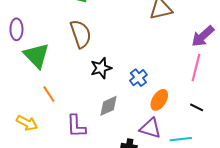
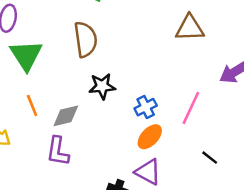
pink line: (196, 67) -> (191, 108), moved
orange ellipse: (159, 100) -> (150, 137), moved
gray diamond: (108, 106) -> (66, 116), moved

